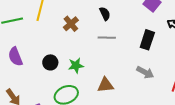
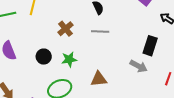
brown cross: (71, 24) -> (65, 29), moved
black rectangle: (147, 40) -> (150, 46), moved

